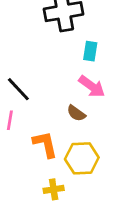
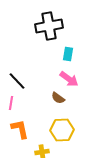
orange L-shape: (45, 144) -> (20, 129), moved

